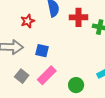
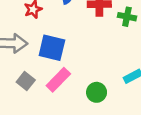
blue square: (42, 51) -> (52, 48), size x1.5

